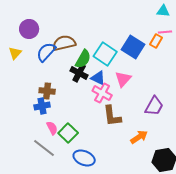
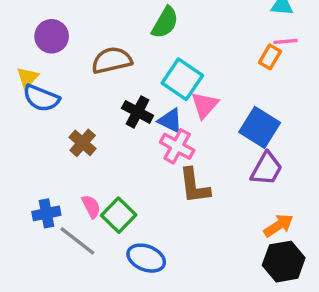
blue square: (133, 47) -> (260, 127), moved
blue semicircle: (46, 52) -> (41, 98), moved, turned -110
green semicircle: (83, 59) -> (165, 23), moved
pink triangle: (123, 79) -> (205, 105), moved
brown cross: (47, 91) -> (83, 143), turned 35
blue cross: (42, 106) -> (46, 213), moved
orange arrow: (139, 137) -> (279, 225), moved

